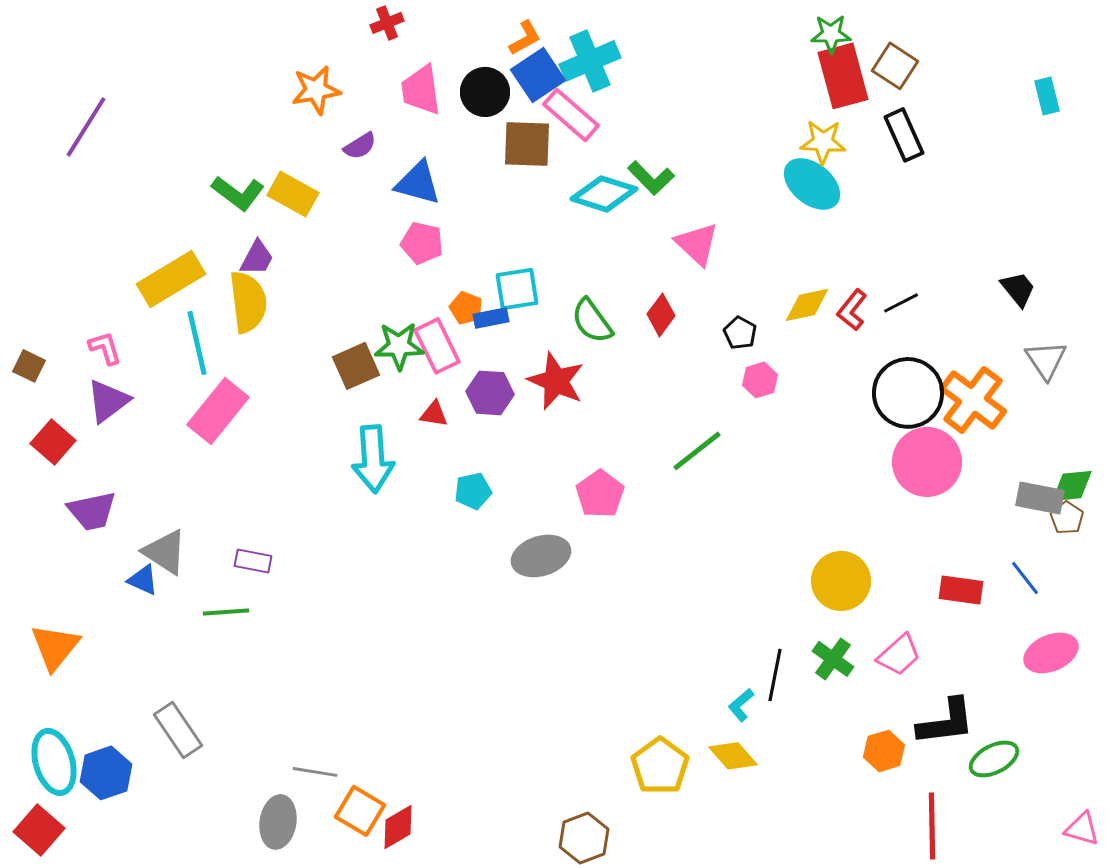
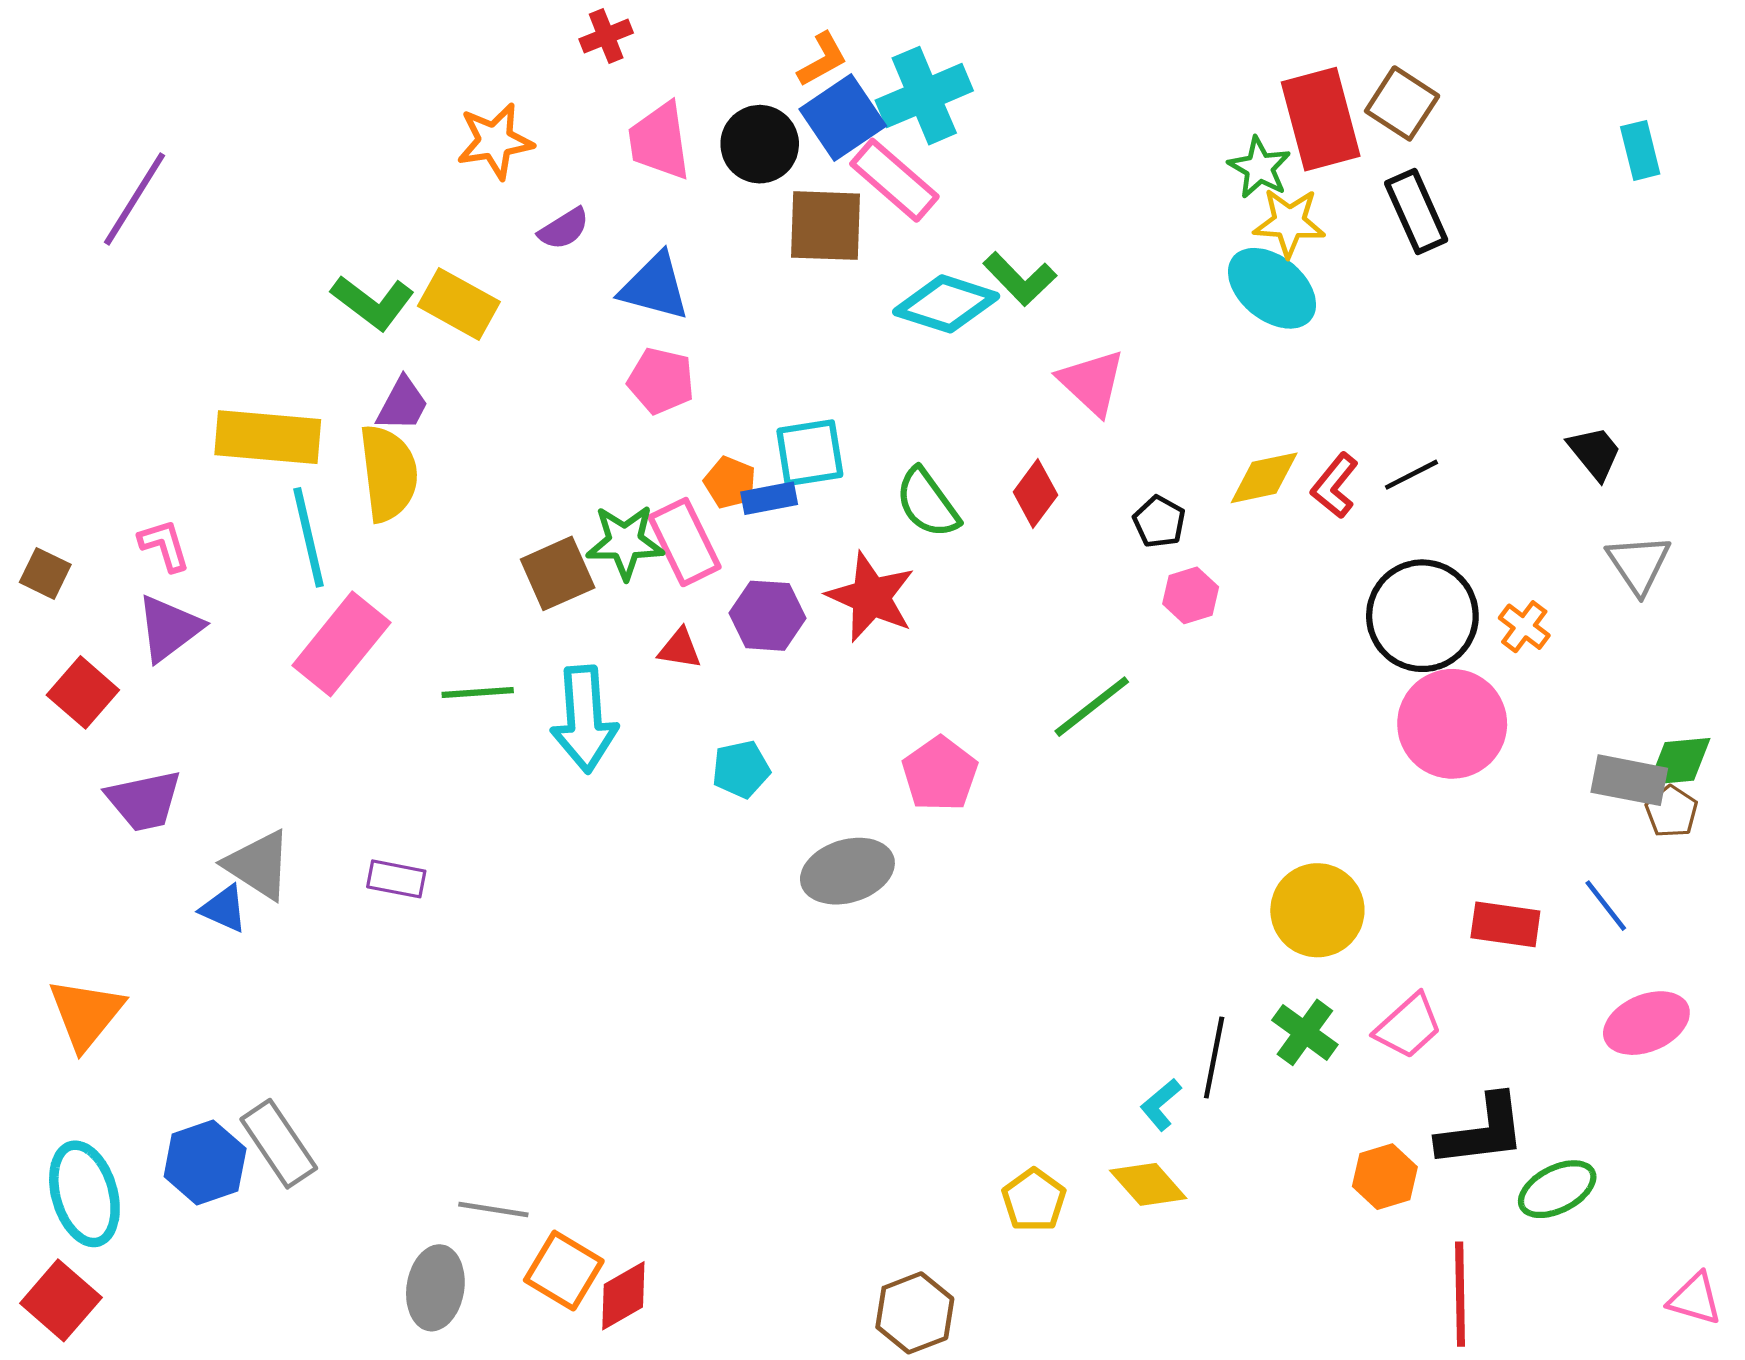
green star: (831, 34) -> (1259, 168), moved, turned 30
yellow rectangle: (171, 279) -> (268, 437), turned 36
orange cross: (973, 400) -> (1524, 627), size x0.5
green line: (226, 612) -> (478, 692), moved
yellow pentagon: (660, 766) -> (1034, 1200), size x0.7
blue hexagon: (106, 773) -> (205, 1162), moved

